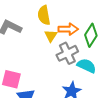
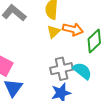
gray cross: (67, 53) -> (62, 69), moved

